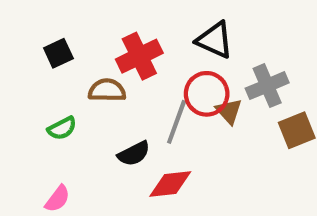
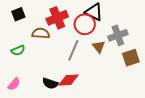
red circle: (207, 94) -> (85, 24), moved
black semicircle: (134, 154) -> (50, 83), moved, turned 42

